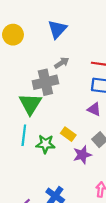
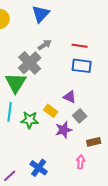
gray cross: (45, 82) -> (30, 63), turned -30
purple triangle: (94, 109) -> (70, 97), moved

